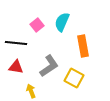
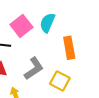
pink square: (37, 25) -> (21, 26), size x1.5

